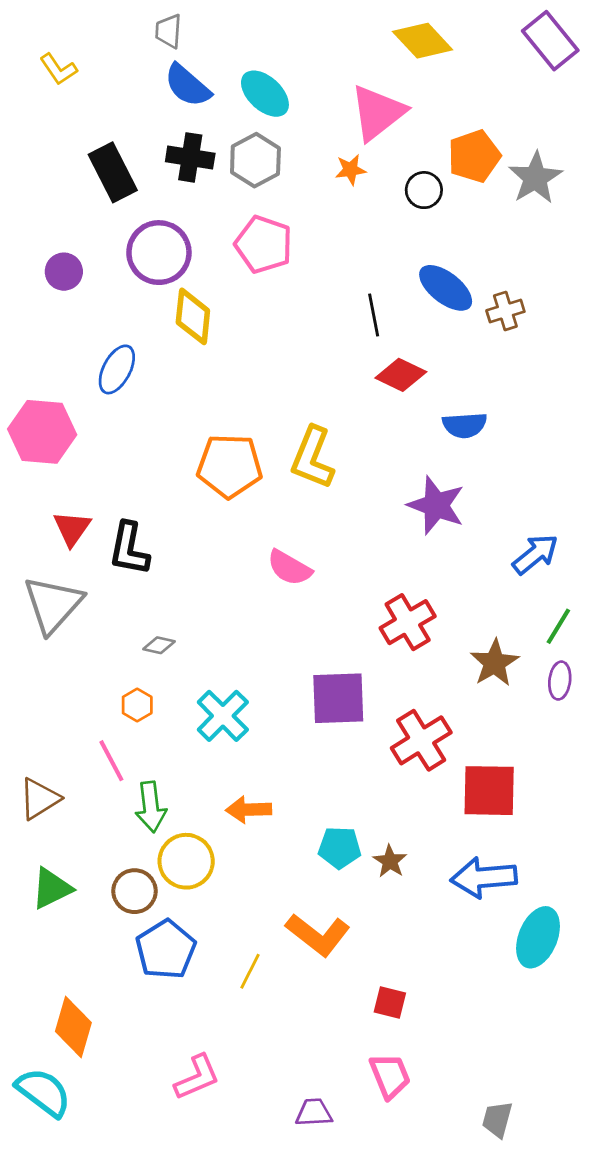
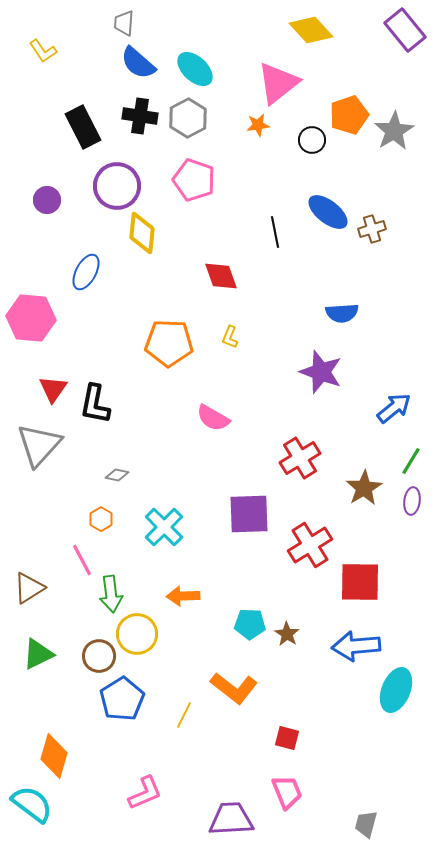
red diamond: (401, 375) -> (221, 276), moved, turned 45
yellow L-shape: (312, 458) -> (230, 337), size x0.5
purple trapezoid: (314, 1113) -> (231, 819), size x1.6

